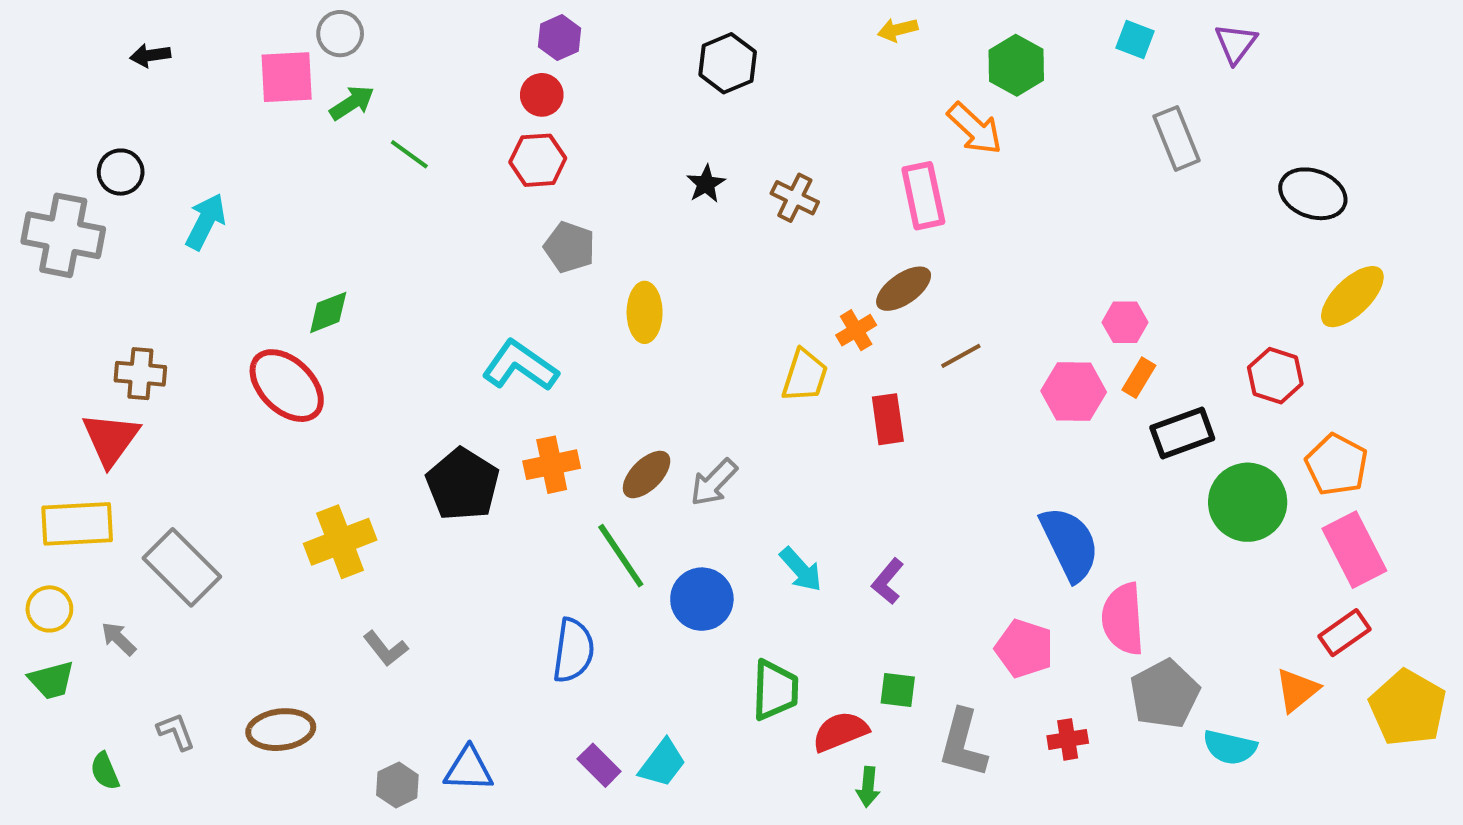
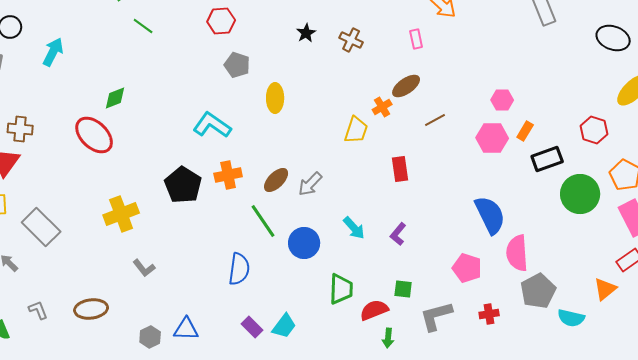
green line: (409, 154) -> (143, 26), moved
pink rectangle: (923, 196) -> (416, 39), size x0.6
pink hexagon: (1125, 322) -> (502, 100), moved
red rectangle: (888, 419) -> (400, 169), moved
gray L-shape: (963, 743) -> (436, 316), turned 60

